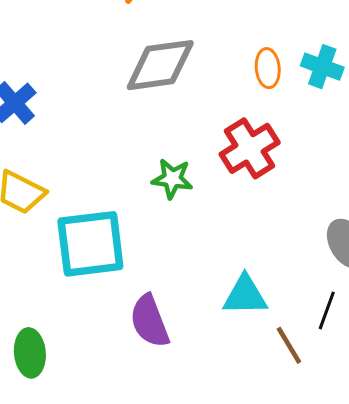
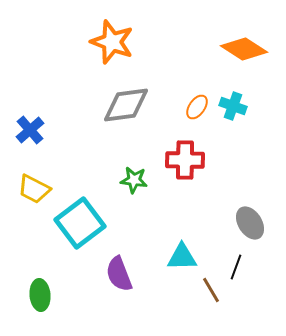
orange ellipse: (268, 68) -> (197, 107), turned 40
red cross: (250, 148) -> (185, 160), turned 33
cyan square: (90, 244) -> (80, 223), turned -30

